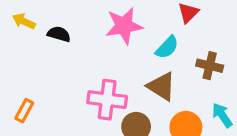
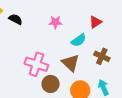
pink star: (124, 26) -> (55, 22), size x0.6

